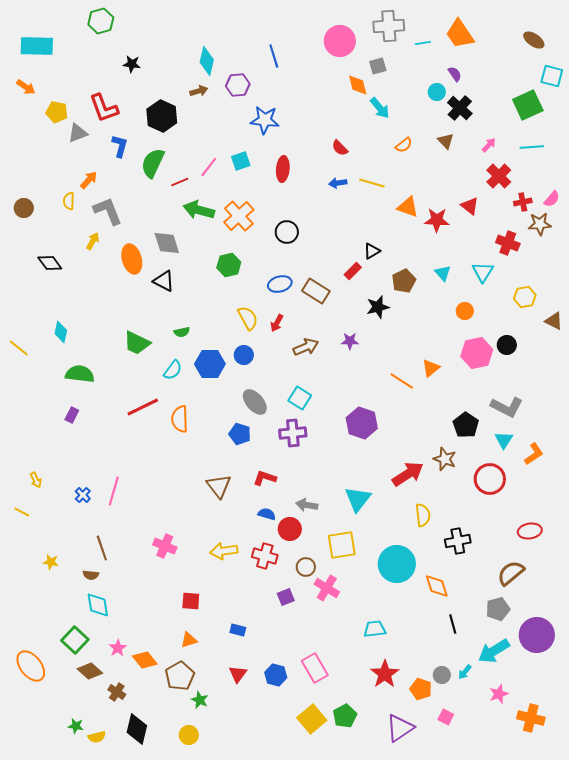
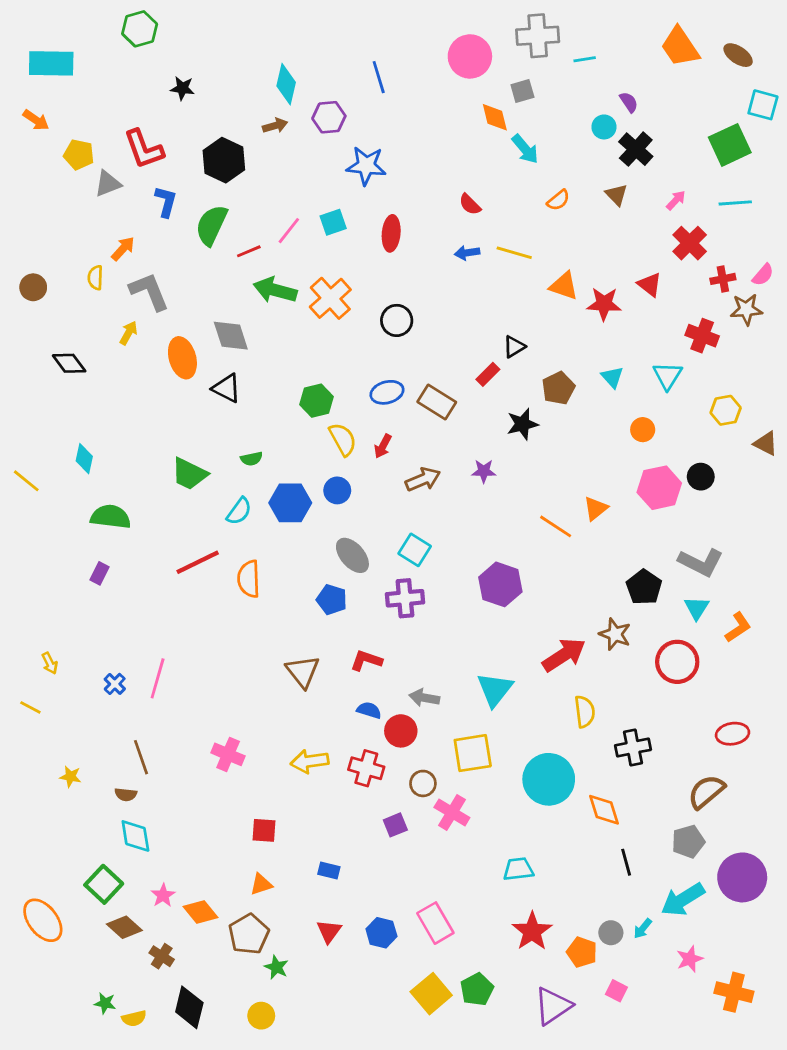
orange trapezoid: (460, 34) -> (680, 47), moved
green hexagon: (229, 265) -> (317, 401), moved

